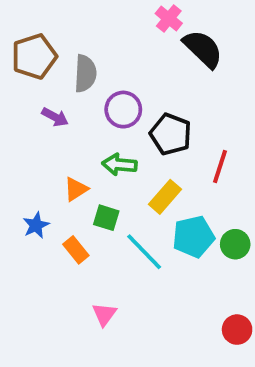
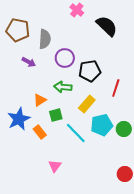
pink cross: (169, 18) -> (77, 10), moved
brown pentagon: (34, 56) -> (18, 30), turned 30
black pentagon: (171, 134) -> (90, 71), turned -30
green square: (106, 218) -> (56, 115), turned -32
blue star: (36, 225) -> (19, 119), size x1.6

